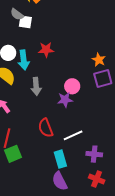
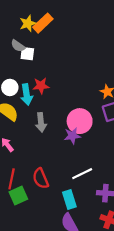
red star: (46, 50) -> (41, 86), moved
pink circle: (72, 86) -> (80, 121), size x1.5
red semicircle: (46, 128) -> (41, 178), moved

